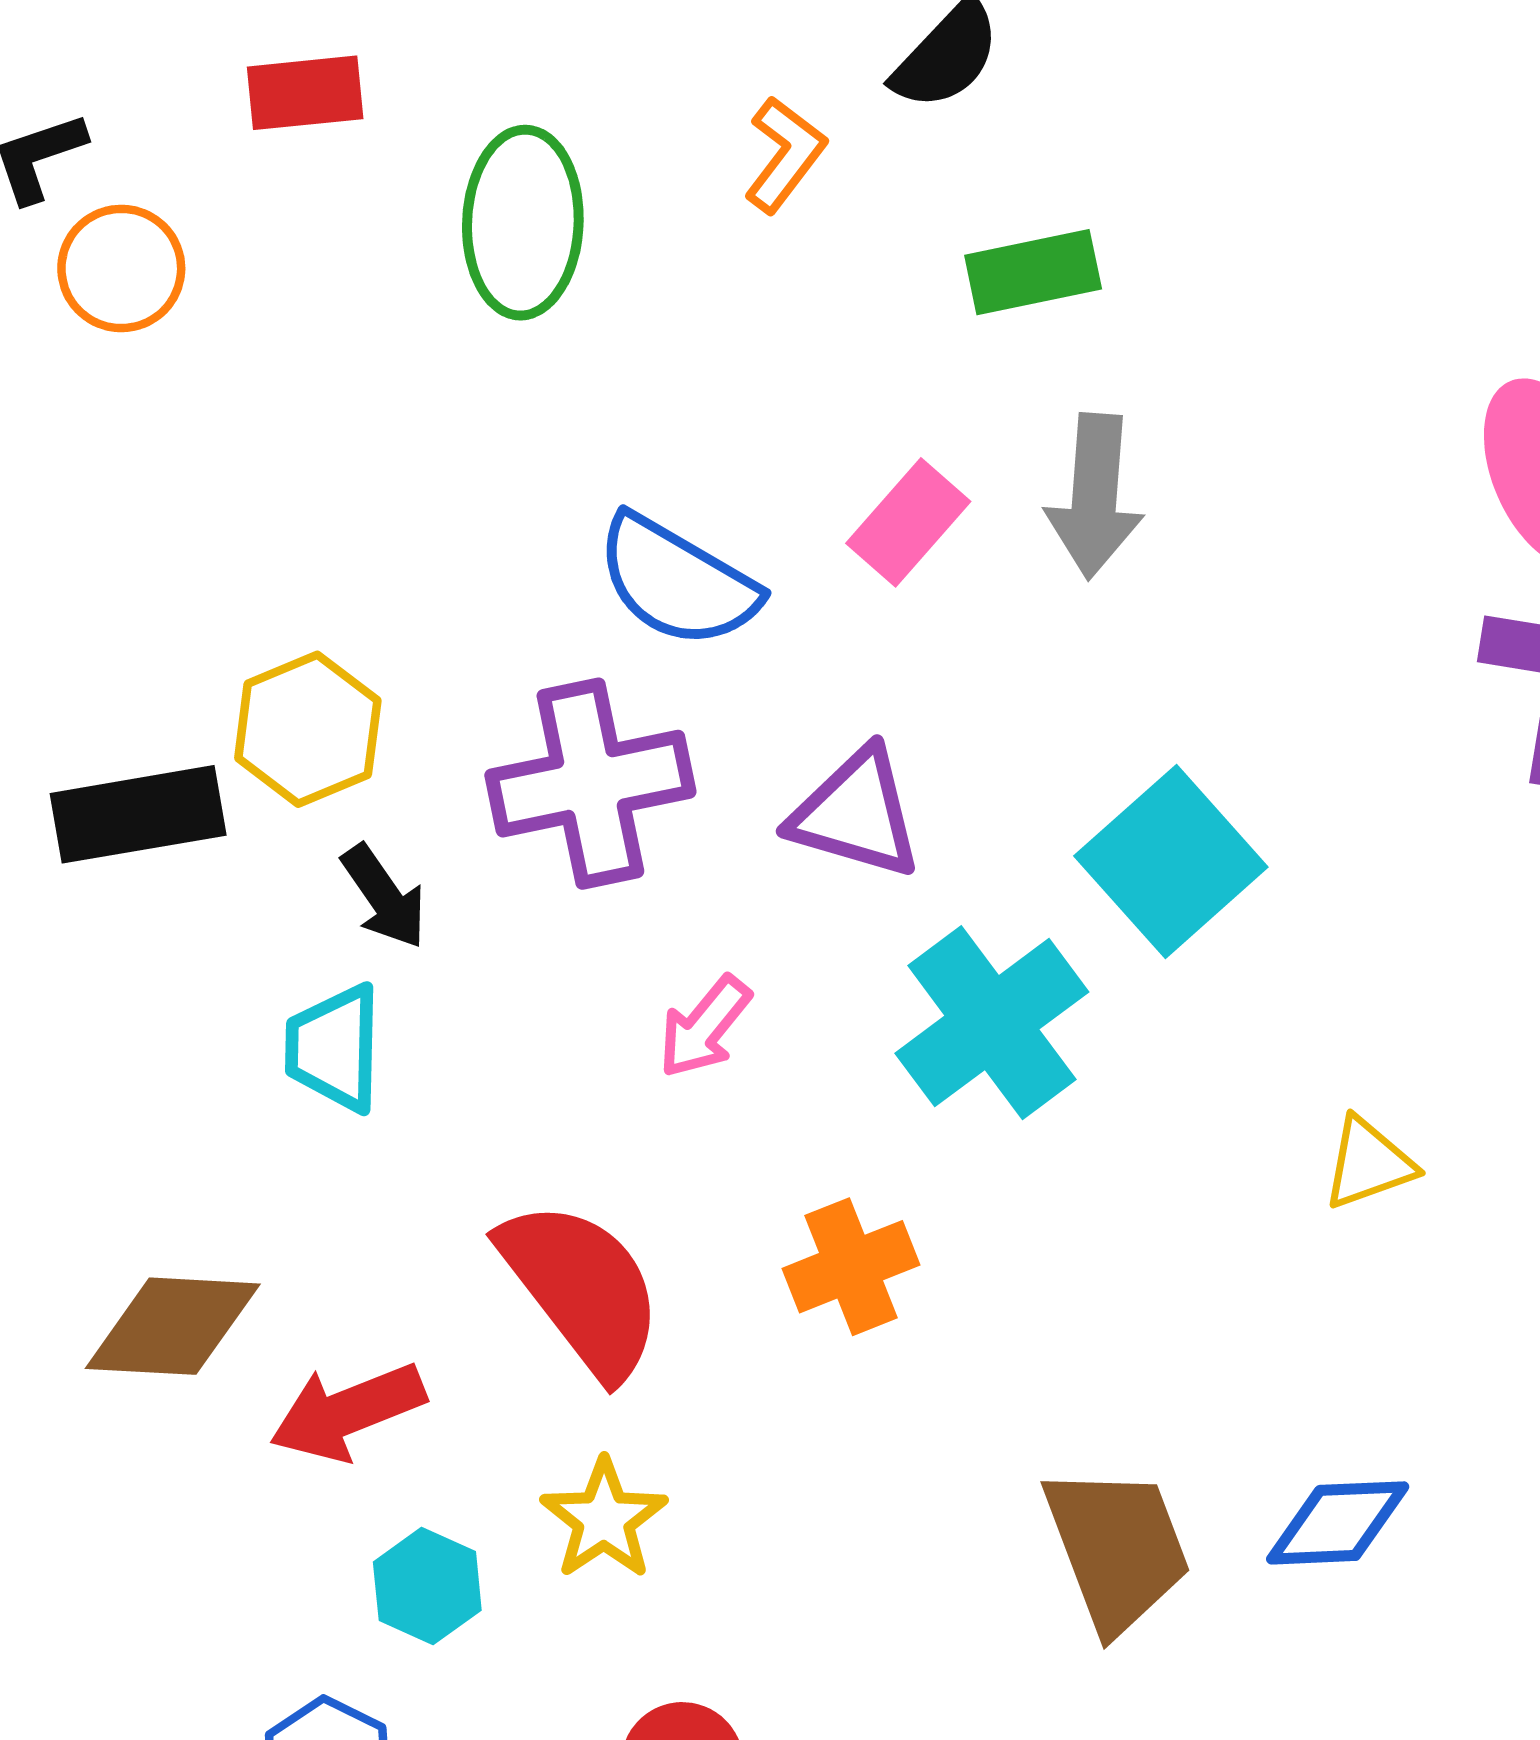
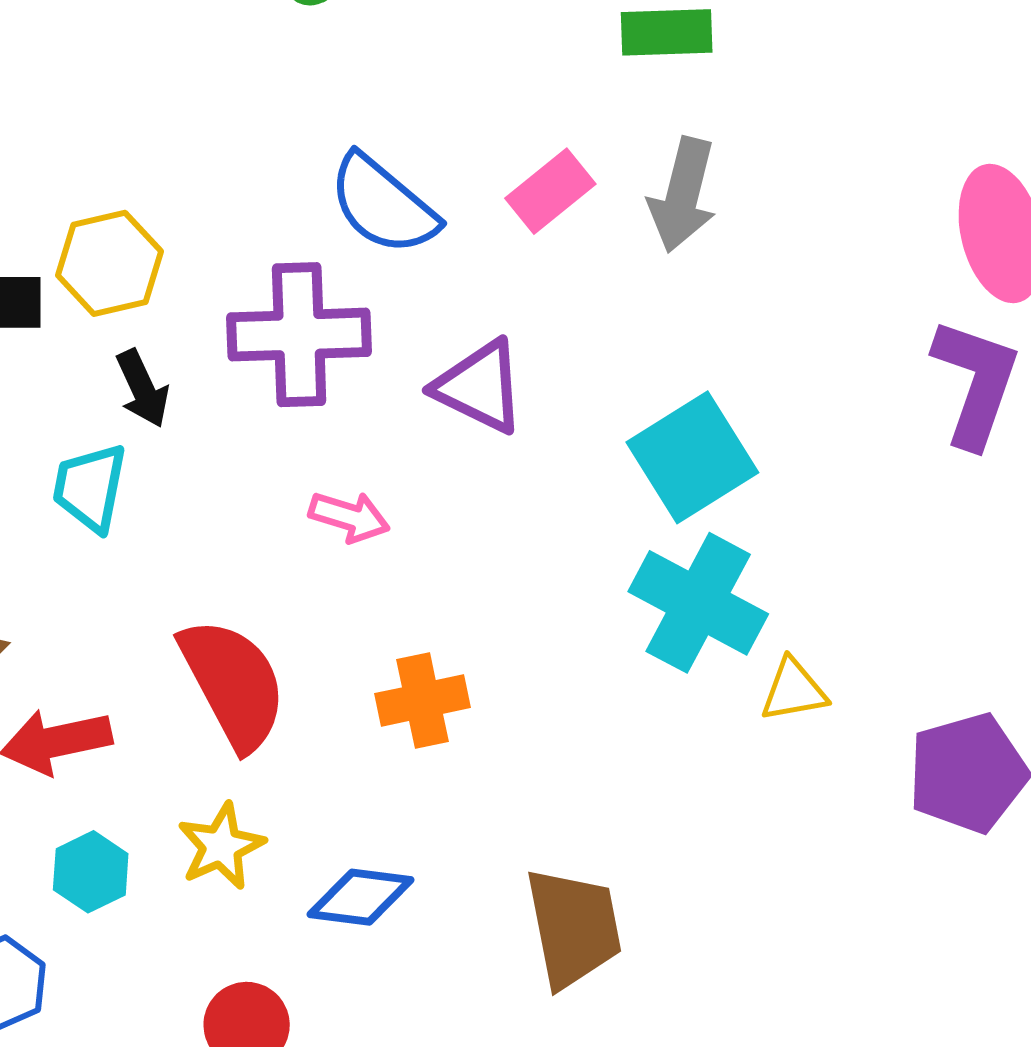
cyan cross: (992, 1023) -> (698, 603), moved, turned -35
pink arrow: (704, 1027) -> (349, 517), turned -122
blue diamond: (1338, 1523) -> (361, 897), moved

